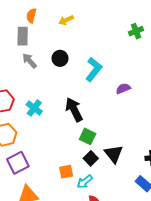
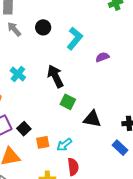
black triangle: (114, 154) -> (92, 119), turned -42
black square: (91, 158) -> (24, 129), moved
orange square: (66, 172) -> (43, 142), moved

